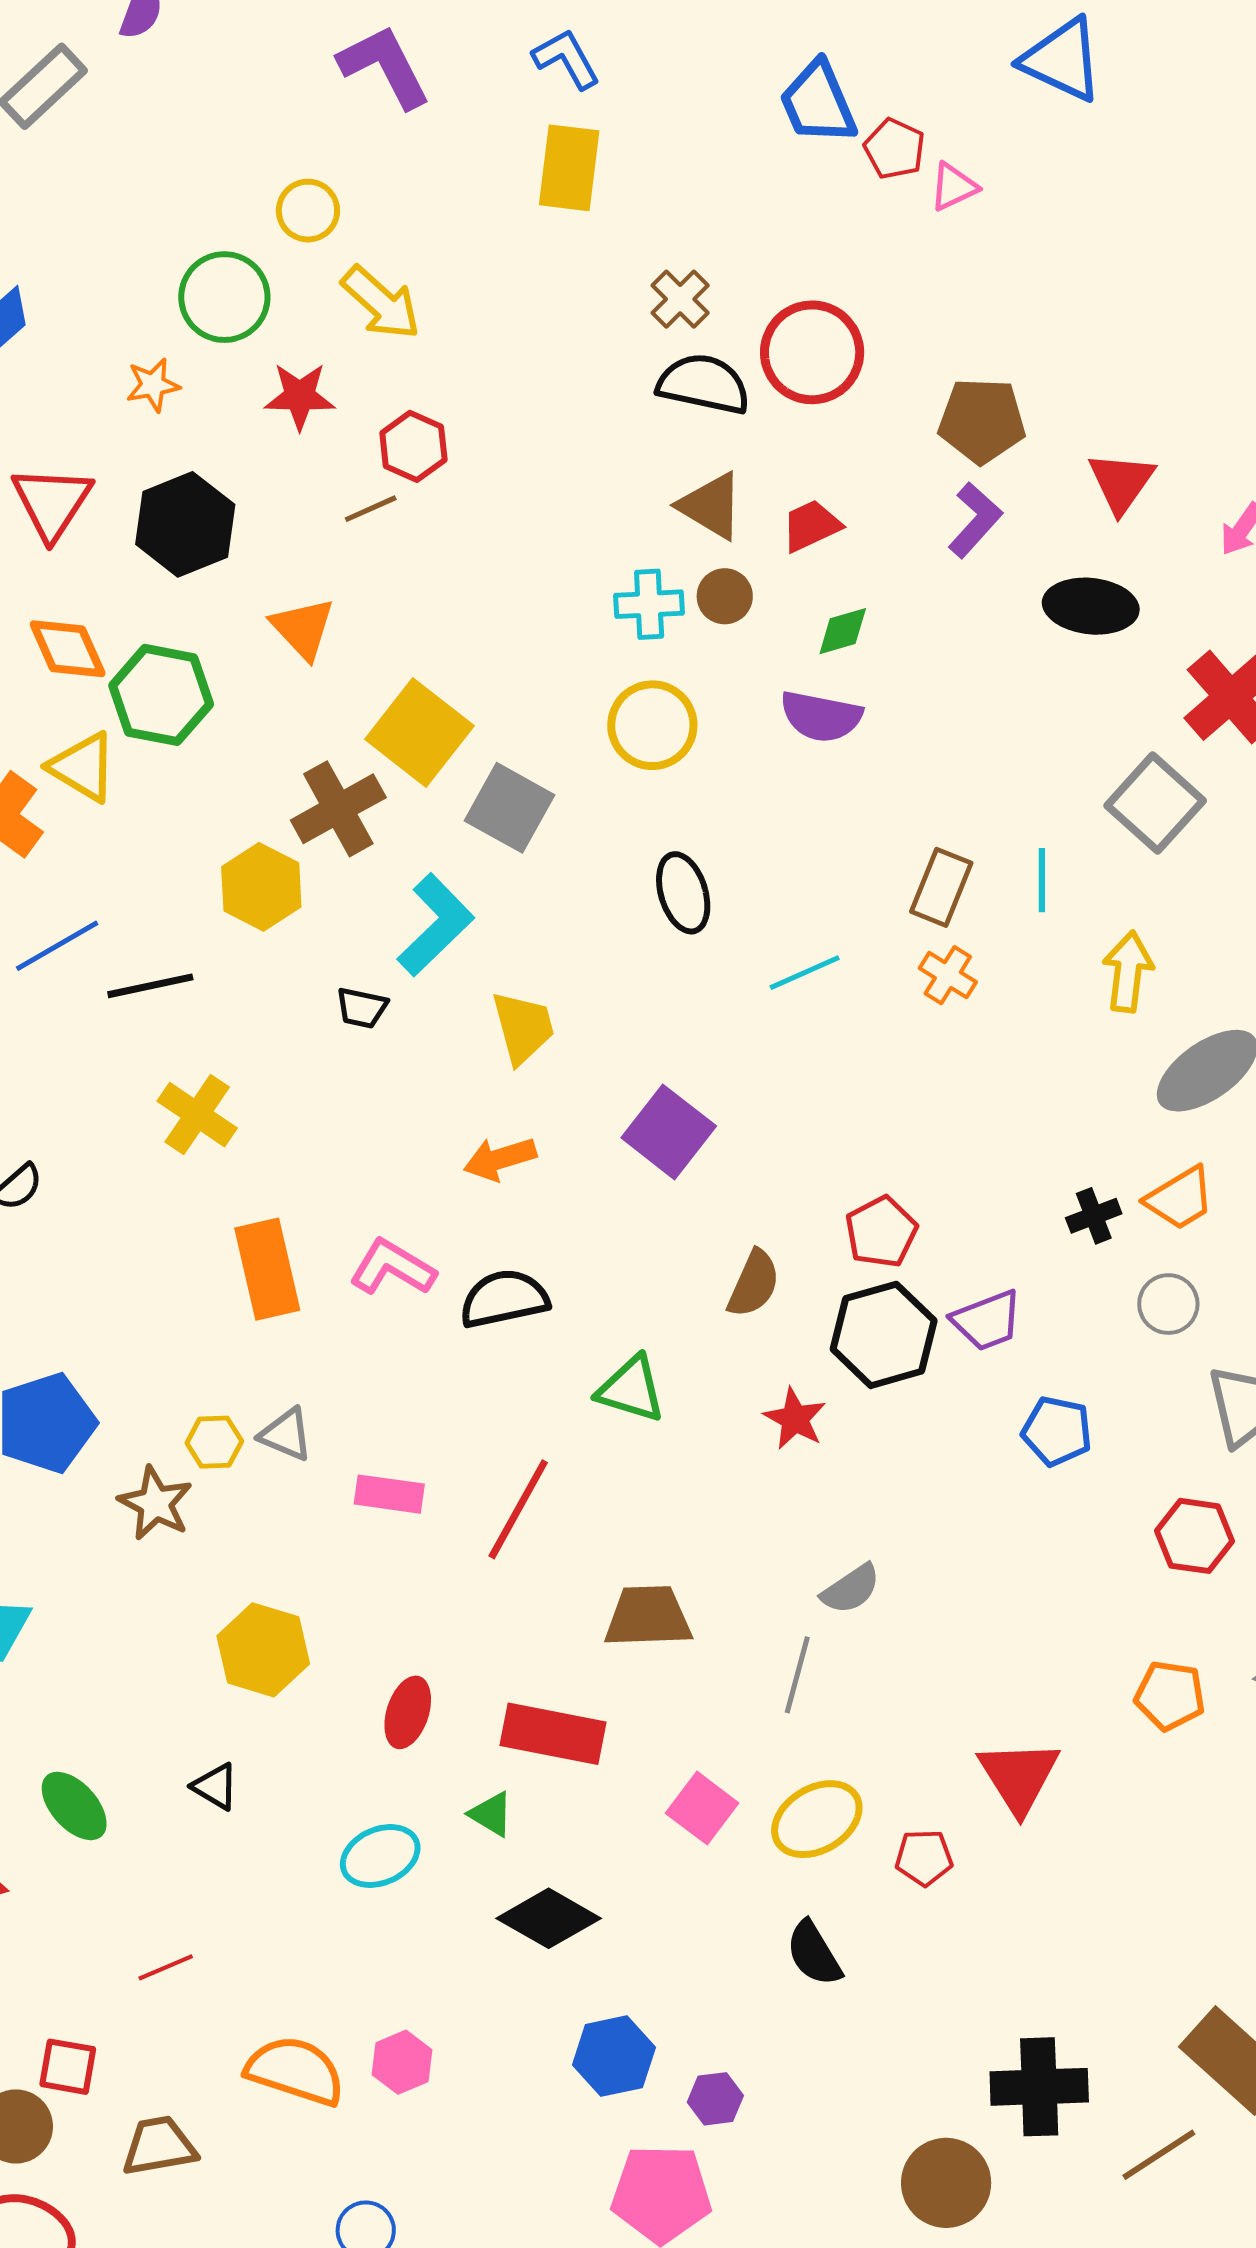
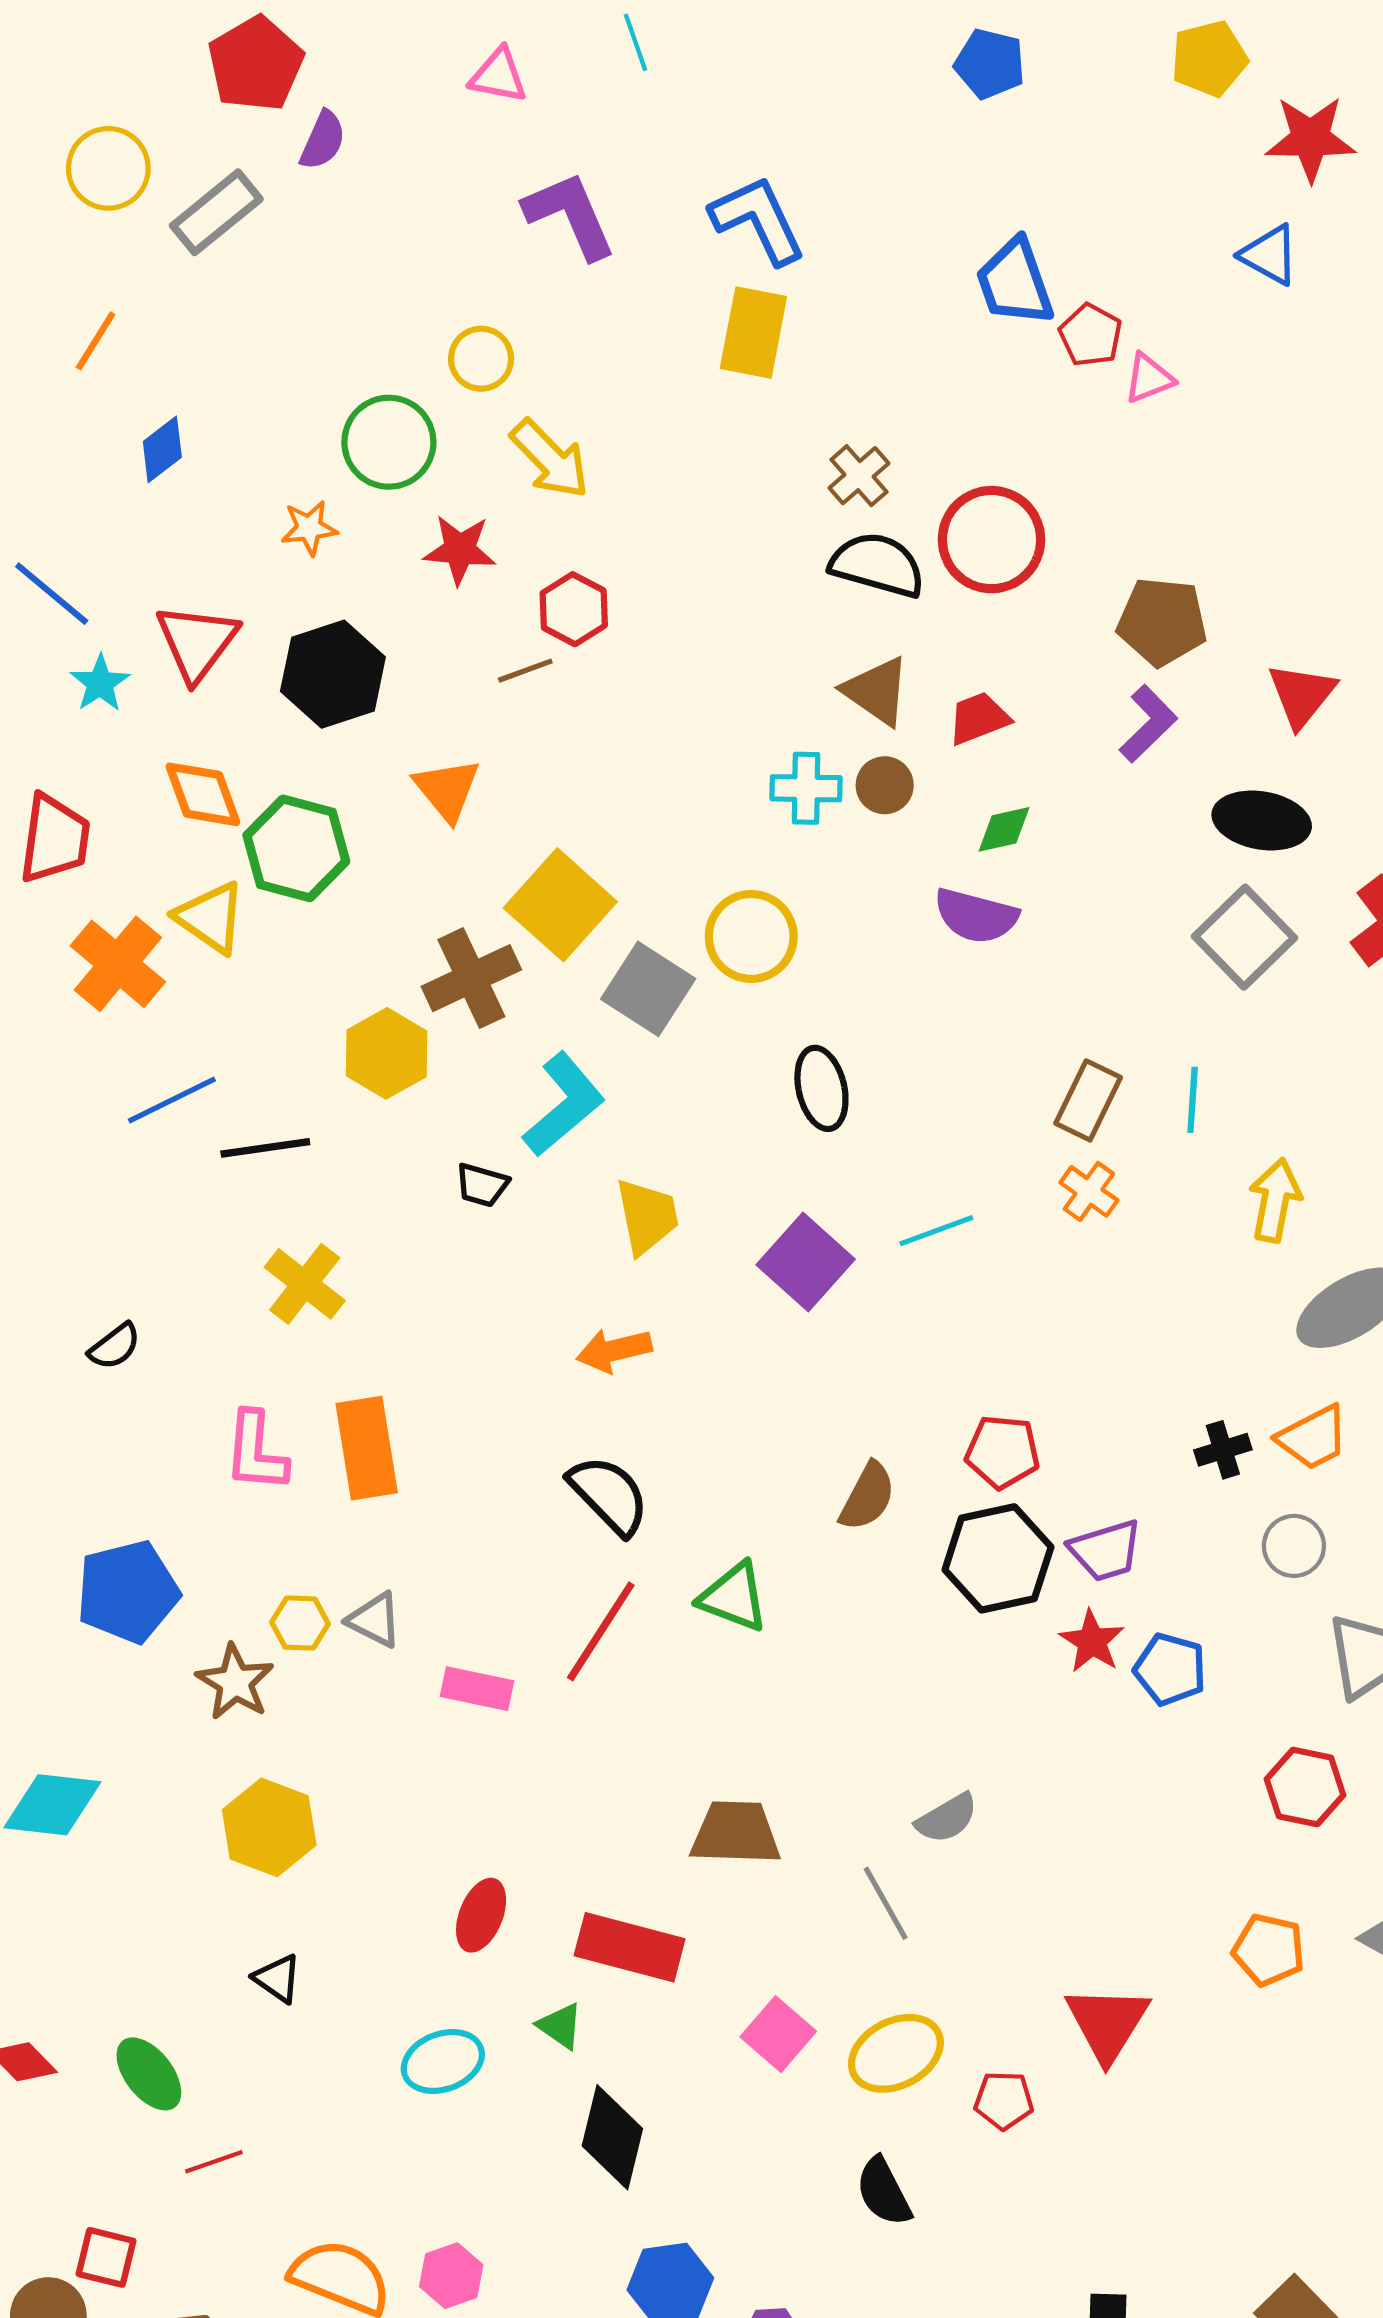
blue L-shape: (566, 59) -> (758, 220), size x1.4
blue triangle: (1062, 60) -> (1270, 255), size x0.7
yellow circle: (652, 725) -> (751, 936), moved
gray square: (1155, 803) -> (1245, 937), moved
cyan line: (805, 973) -> (936, 1231), moved
purple square: (669, 1132) -> (806, 1262), moved
red pentagon: (881, 1232) -> (1003, 1452), turned 30
pink L-shape: (392, 1268) -> (256, 1452), moved, turned -120
black semicircle: (504, 1299) -> (609, 1495), turned 54
red star: (795, 1419) -> (1092, 1641), moved
red line: (518, 1509) -> (601, 1631), moved
yellow hexagon: (263, 1650) -> (269, 1827), moved
gray line: (797, 1675) -> (886, 1903), turned -48
green ellipse: (74, 1806) -> (149, 2074), moved
black diamond: (549, 1918) -> (612, 2137), turned 70

